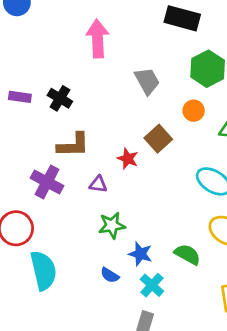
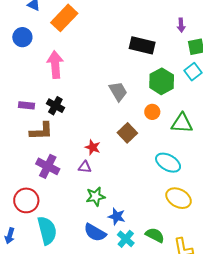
pink arrow: (98, 39) -> (55, 65), moved
brown L-shape: (73, 145) -> (41, 131), moved
red star: (128, 159) -> (93, 147), moved
green semicircle: (187, 254) -> (155, 235), moved
blue semicircle: (110, 275) -> (95, 233), size x1.6

